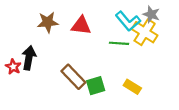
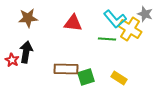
gray star: (151, 14) -> (145, 14), moved
brown star: (48, 22) -> (28, 18), moved
brown rectangle: (73, 77) -> (66, 69), turned -45

